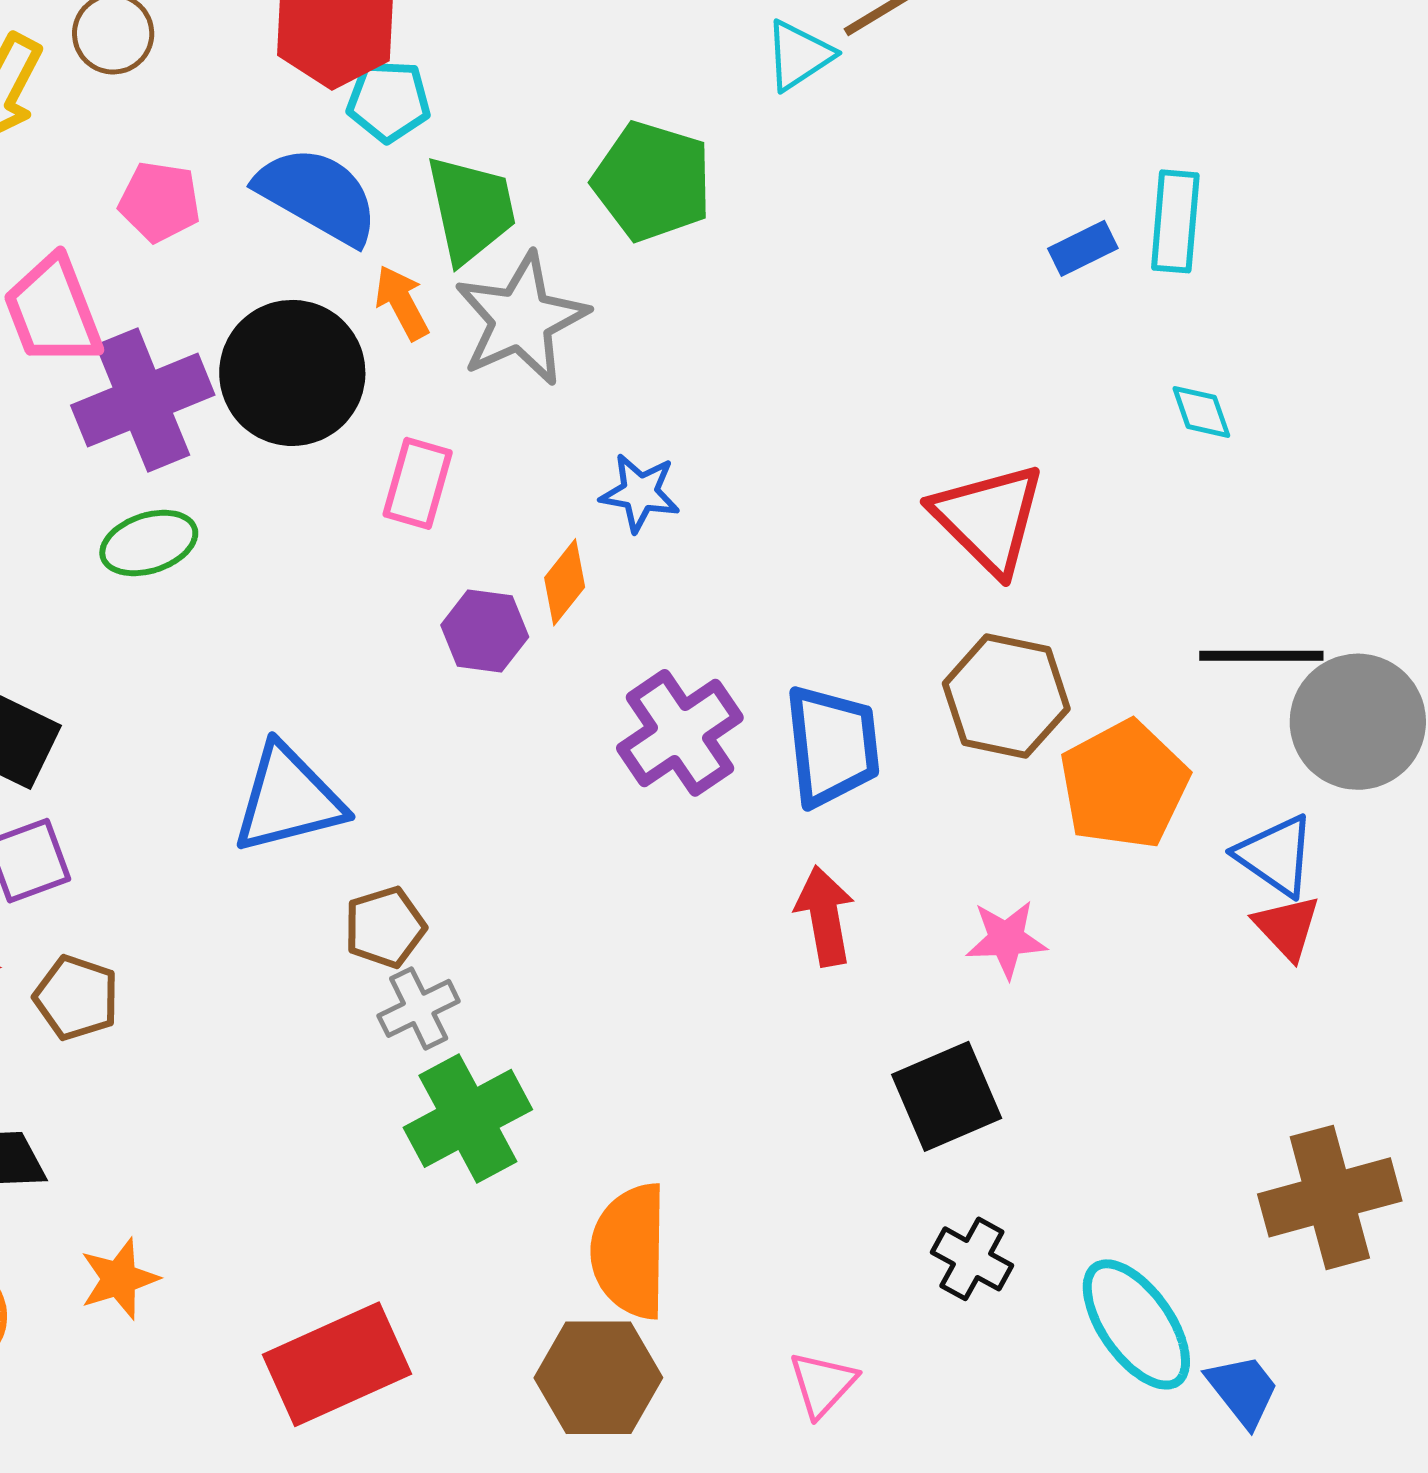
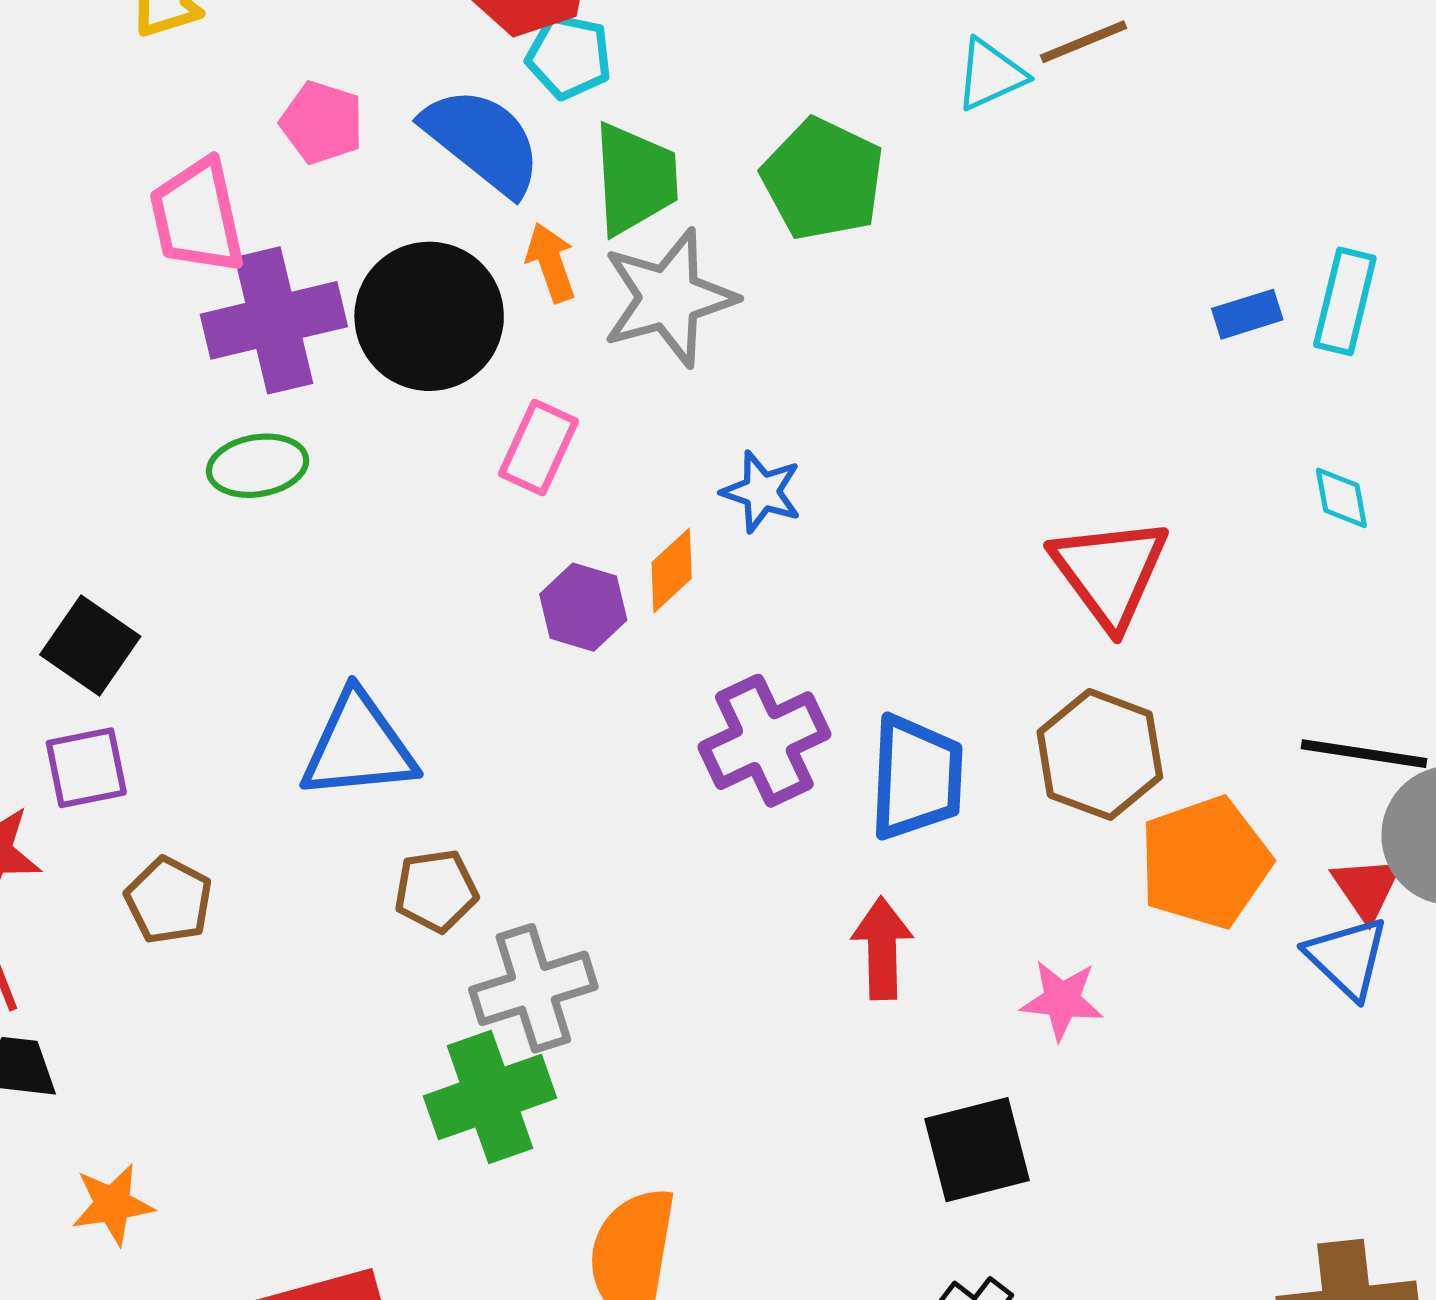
red triangle: (1287, 927) -> (1367, 888), moved
brown pentagon: (76, 998) -> (169, 900), moved
gray cross: (419, 1008) -> (533, 988), moved, size x1.5

